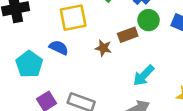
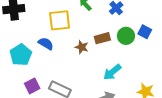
green circle: (149, 20) -> (126, 36), moved

